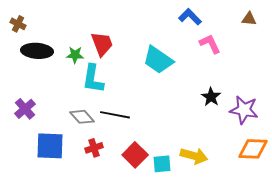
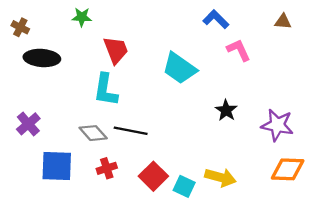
green star: (75, 55) -> (82, 17), moved
black star: (211, 97) -> (226, 110), moved
cyan square: (162, 164) -> (184, 186), turned 30

